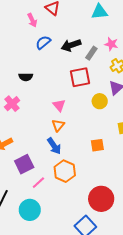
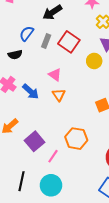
blue semicircle: (43, 42) -> (27, 33), moved
gray rectangle: (91, 53) -> (46, 41), moved
red square: (80, 77) -> (69, 42), turned -30
blue arrow: (54, 146) -> (31, 92), moved

